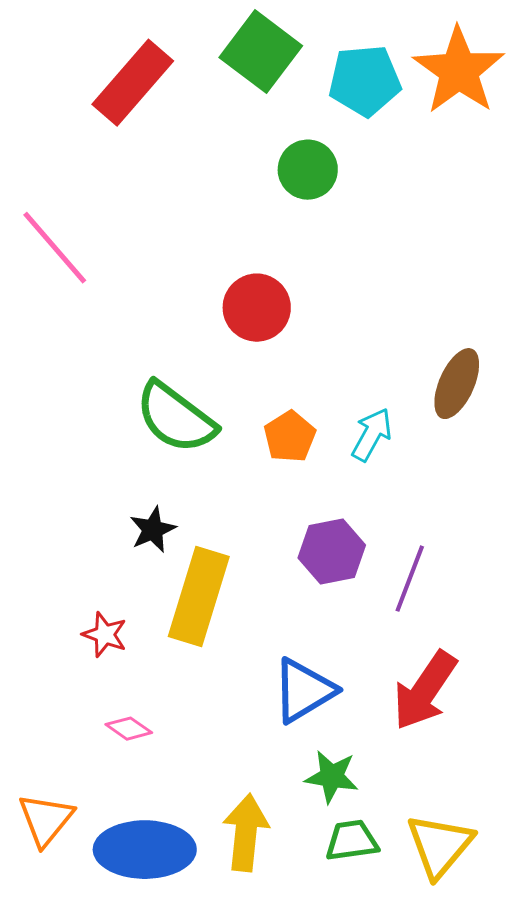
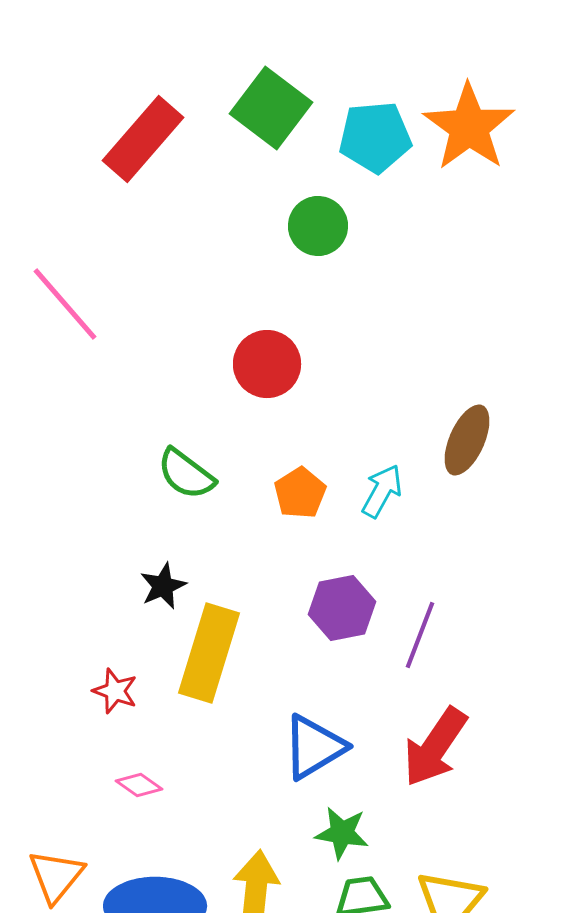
green semicircle: (176, 418) -> (186, 474), size x0.7

